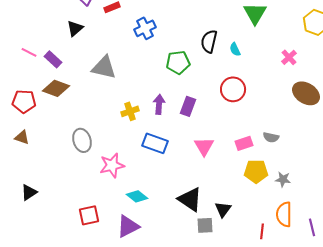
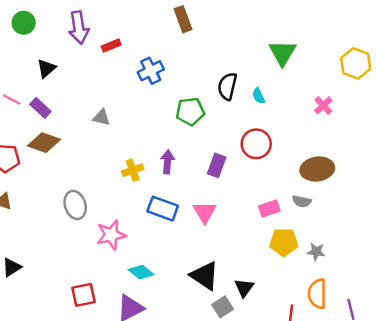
black triangle: (75, 28) -> (46, 68), moved
gray triangle: (104, 67) -> (102, 117), size x0.6
brown ellipse: (306, 93) -> (317, 169), moved, turned -40
purple rectangle: (188, 106) -> (217, 165), moved
pink triangle: (204, 146) -> (205, 212), moved
gray square: (205, 225) -> (223, 307), turned -30

